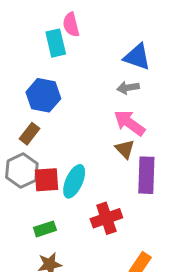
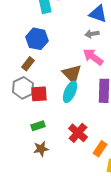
brown triangle: (125, 149) -> (72, 74), moved, size x1.5
cyan ellipse: (74, 181) -> (70, 92), moved
red cross: (106, 218) -> (78, 133), moved, turned -30

